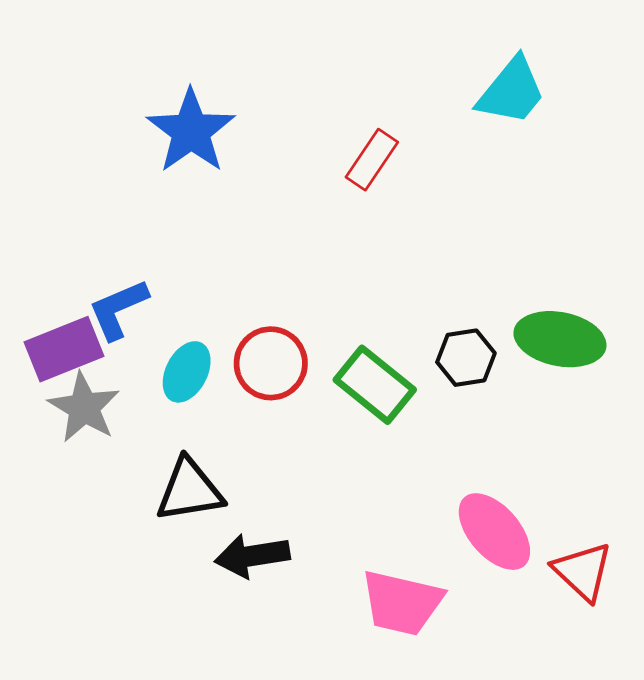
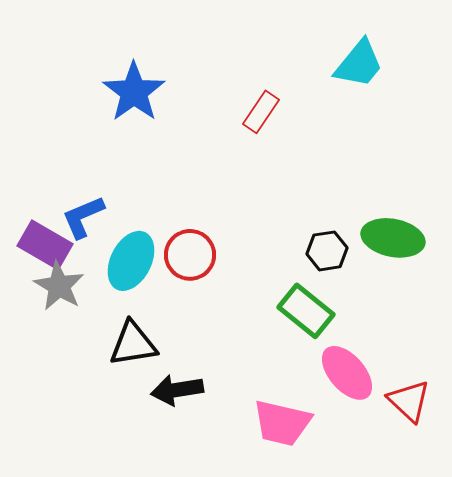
purple rectangle: (64, 349) -> (45, 245), turned 52
cyan ellipse: (187, 372) -> (131, 261), size x1.4
green rectangle: (375, 385) -> (306, 311), moved

